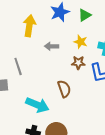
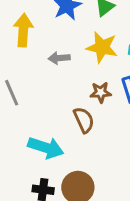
yellow star: (81, 42) -> (102, 47), size x1.5
brown star: (78, 63) -> (101, 92), moved

